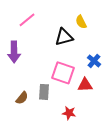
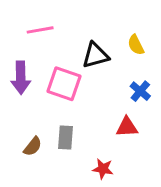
pink line: (27, 20) -> (40, 30), turned 30
yellow semicircle: (81, 22) -> (136, 45), moved
pink square: (63, 73) -> (64, 84), moved

